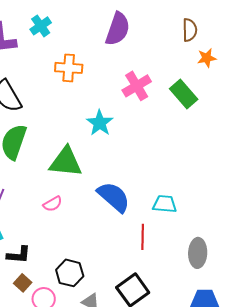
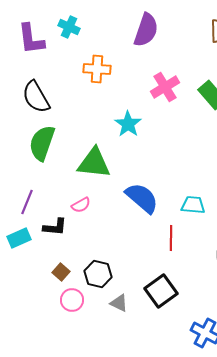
cyan cross: (41, 26) -> (69, 27), turned -30
black L-shape: (19, 255) -> (55, 227), moved
brown square: (23, 283) -> (61, 272), moved

